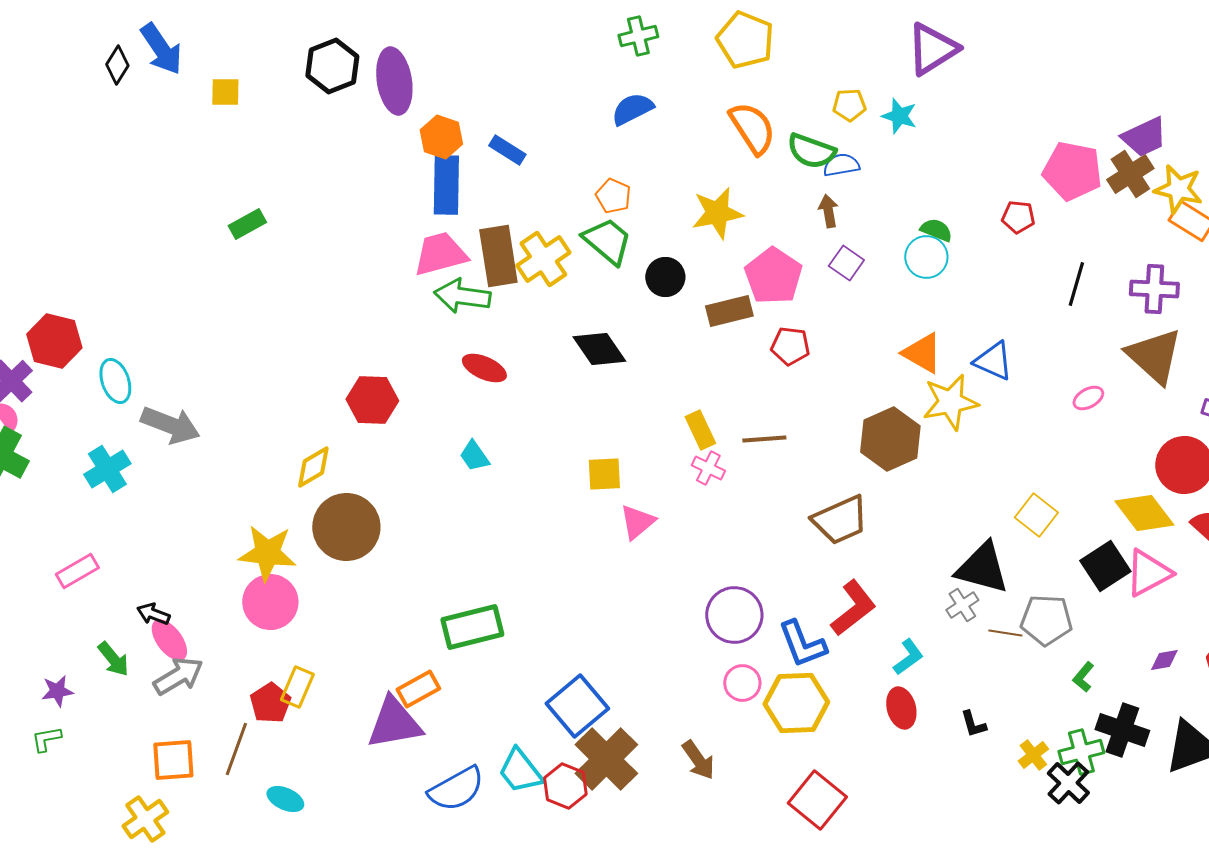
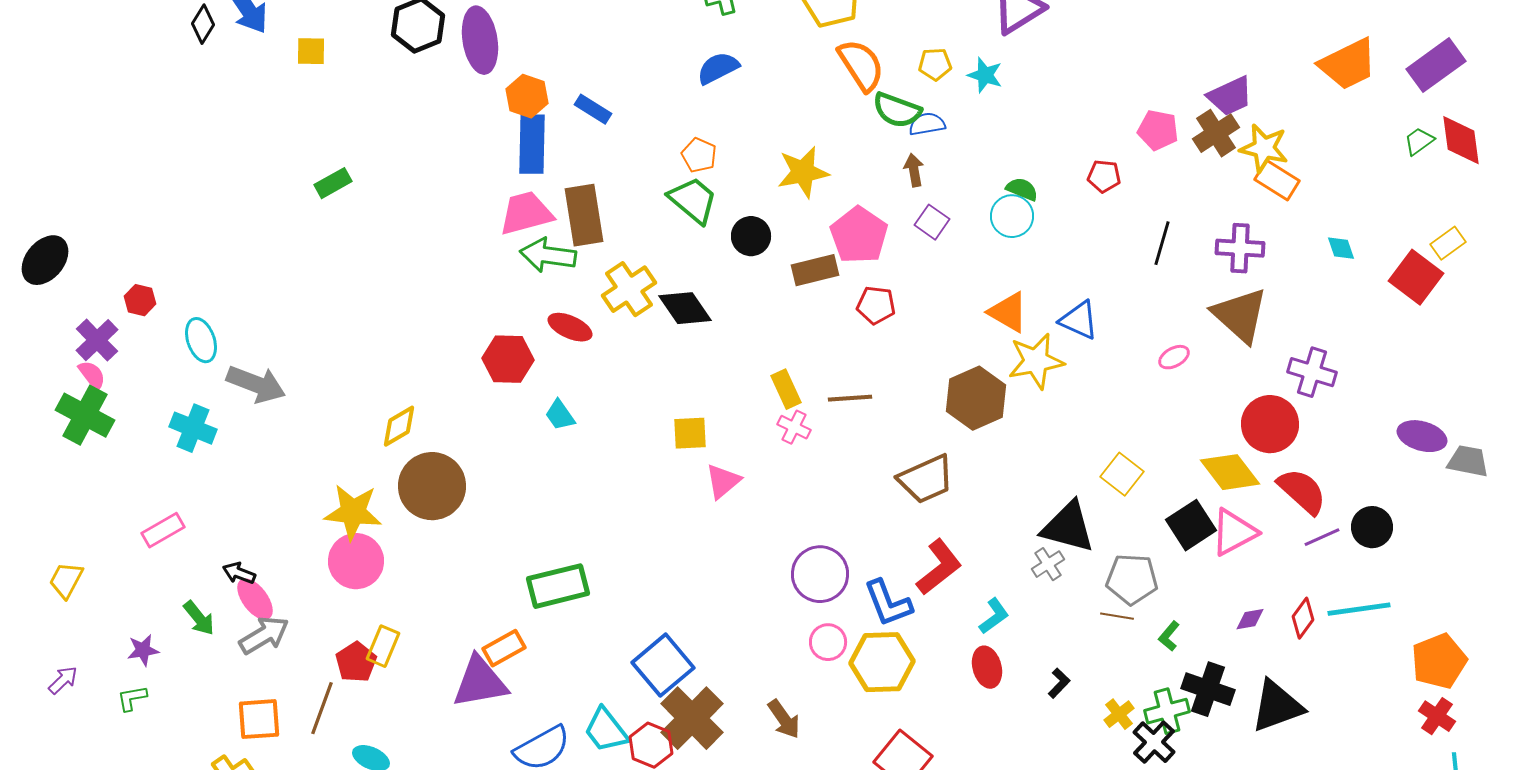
orange semicircle: (752, 128) -> (861, 65), moved
pink pentagon: (1072, 171) -> (1158, 130), size x0.7
yellow cross: (543, 259) -> (629, 289), moved
red hexagon: (54, 341) -> (140, 300), size x0.6
red hexagon: (372, 400) -> (508, 359), moved
cyan cross: (107, 469) -> (193, 428), turned -36
brown line: (1005, 633) -> (1117, 616), moved
black L-shape: (973, 724) -> (1059, 683), turned -120

